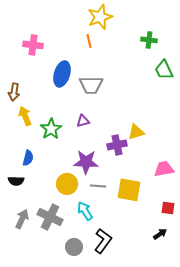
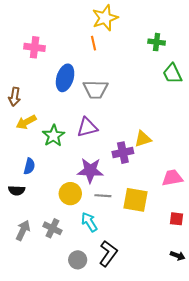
yellow arrow: (25, 116) -> (26, 122), turned -96
purple triangle: (83, 121) -> (87, 127), size x1.5
gray cross: (50, 217) -> (52, 228), size x0.7
black arrow: (160, 234) -> (178, 256), moved, turned 56

